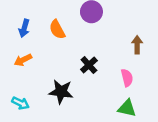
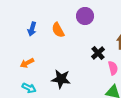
orange arrow: (23, 60) -> (27, 63), moved
black cross: (89, 65) -> (98, 53), moved

